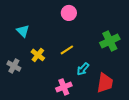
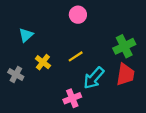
cyan triangle: (23, 31) -> (26, 35), turned 32
cyan arrow: (83, 69) -> (94, 78), size x1.5
red trapezoid: (105, 83) -> (125, 75), moved

